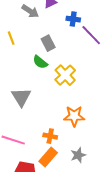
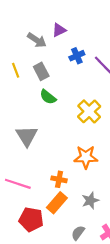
blue cross: (73, 19) -> (77, 56), moved, turned -32
gray rectangle: (48, 43) -> (41, 71), moved
yellow cross: (65, 75) -> (89, 111), moved

